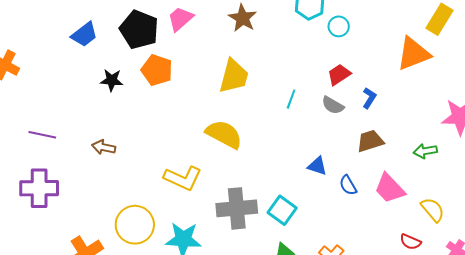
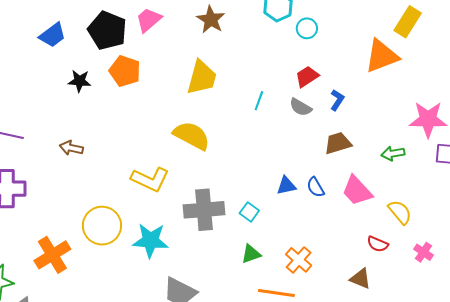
blue triangle: (317, 166) -> (286, 186), moved, turned -30
cyan square: (282, 210) -> (249, 212), size x0.7

